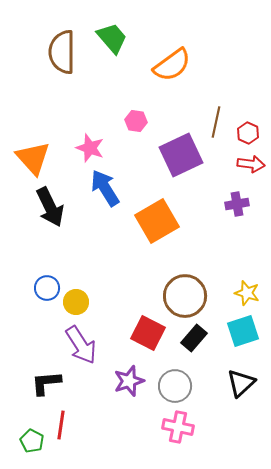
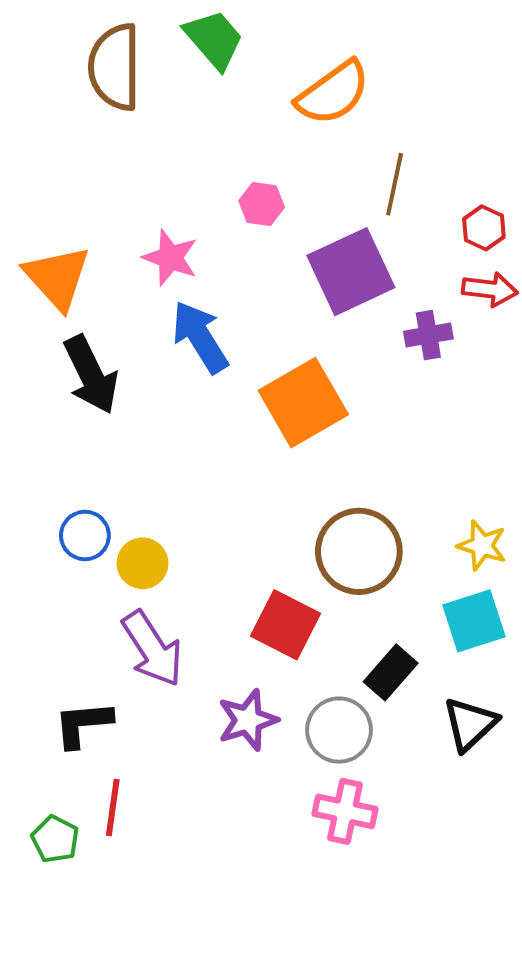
brown line: (216, 122) -> (395, 184), moved
purple cross: (237, 204) -> (428, 335), moved
black rectangle: (194, 338) -> (391, 672), moved

